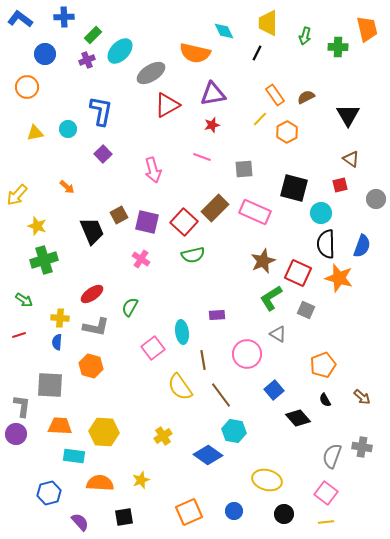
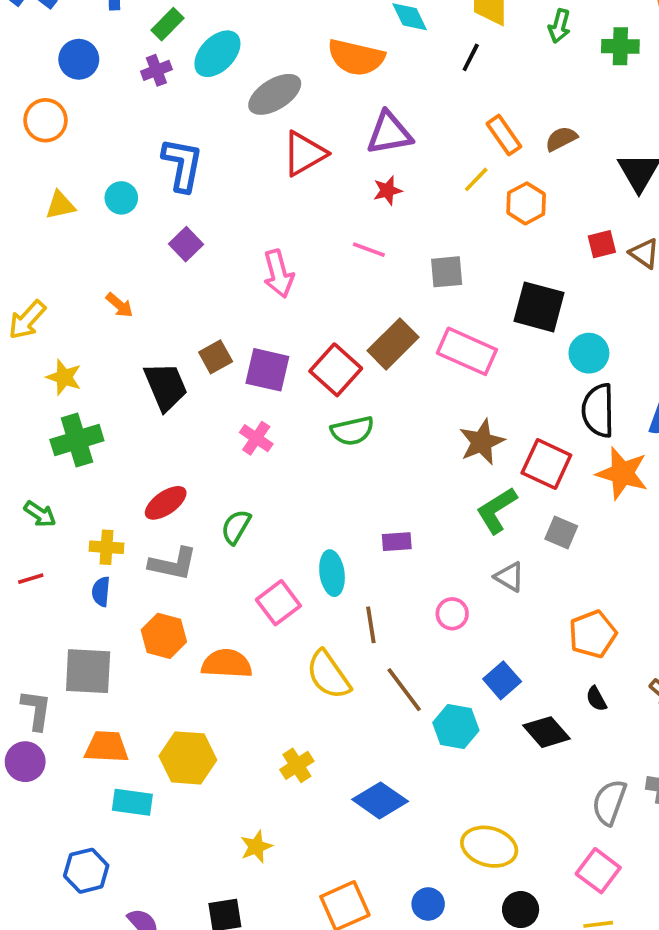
red square: (340, 185) -> (602, 244), moved
pink circle: (247, 354) -> (452, 614), size x0.6
cyan hexagon: (234, 431) -> (456, 727), moved
orange semicircle: (100, 483) -> (227, 664), moved

